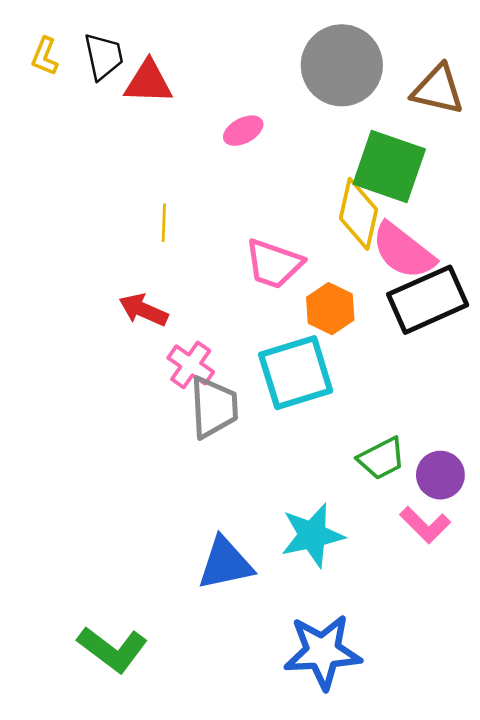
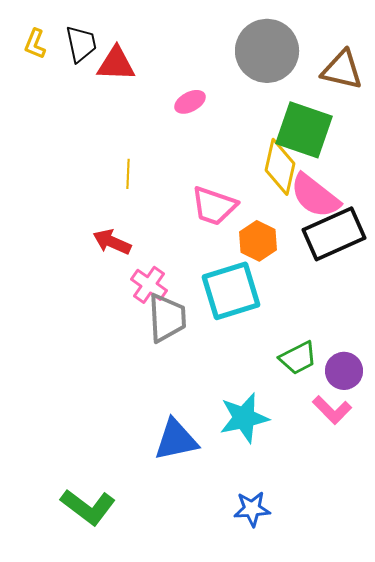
blue star: (323, 652) -> (252, 509), size x0.6

